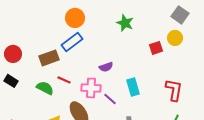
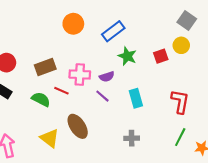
green star: (125, 23) -> (127, 56), moved
blue rectangle: (72, 42) -> (113, 31), moved
pink cross: (91, 88) -> (80, 74), moved
purple line: (110, 99) -> (102, 96), moved

